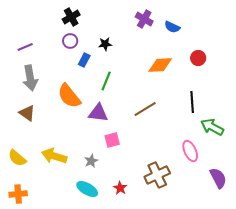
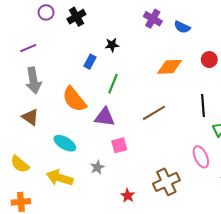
purple circle: (70, 41) -> (46, 12), moved
yellow arrow: (54, 156) -> (60, 178), moved
cyan ellipse: (87, 189) -> (65, 143), moved

